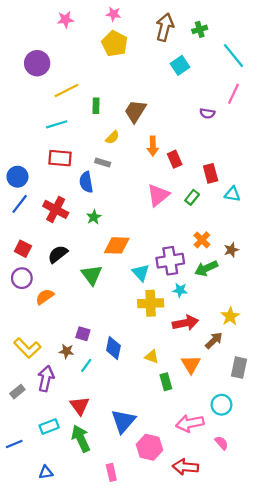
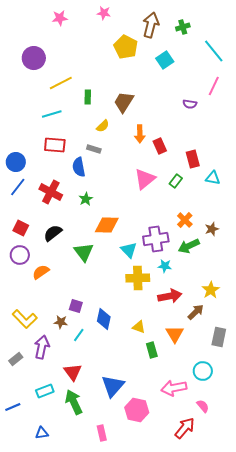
yellow pentagon: (115, 44) -> (126, 47), moved
red arrow: (185, 467) -> (185, 428), moved, turned 125

